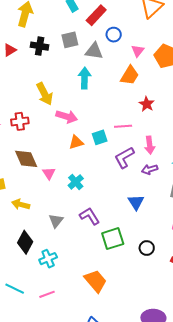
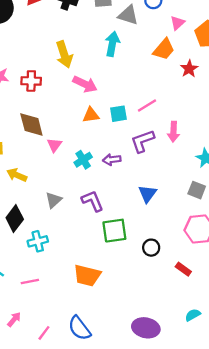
red star: (147, 104) -> (189, 69), moved
pink line: (123, 126) -> (147, 106), turned -36
purple arrow: (150, 169) -> (112, 160), moved
orange trapezoid: (95, 281) -> (87, 275), turned 135

